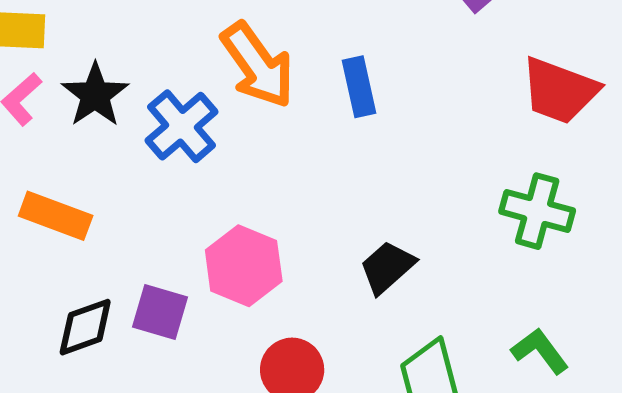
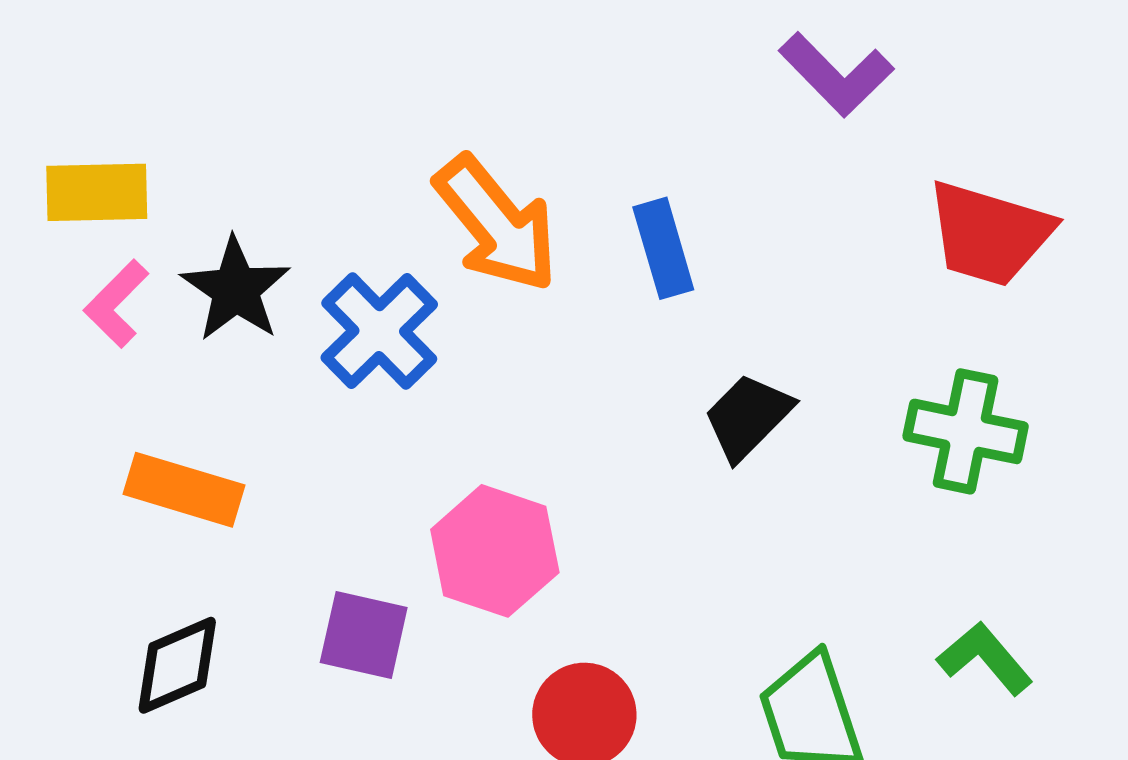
black trapezoid: (387, 267) -> (748, 417), moved
black diamond: (85, 327) -> (177, 665), moved

